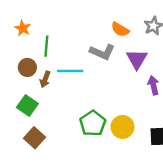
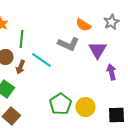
cyan line: (70, 71) -> (41, 60), turned 35

